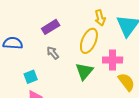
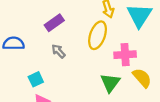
green triangle: (84, 71) -> (110, 83), moved

